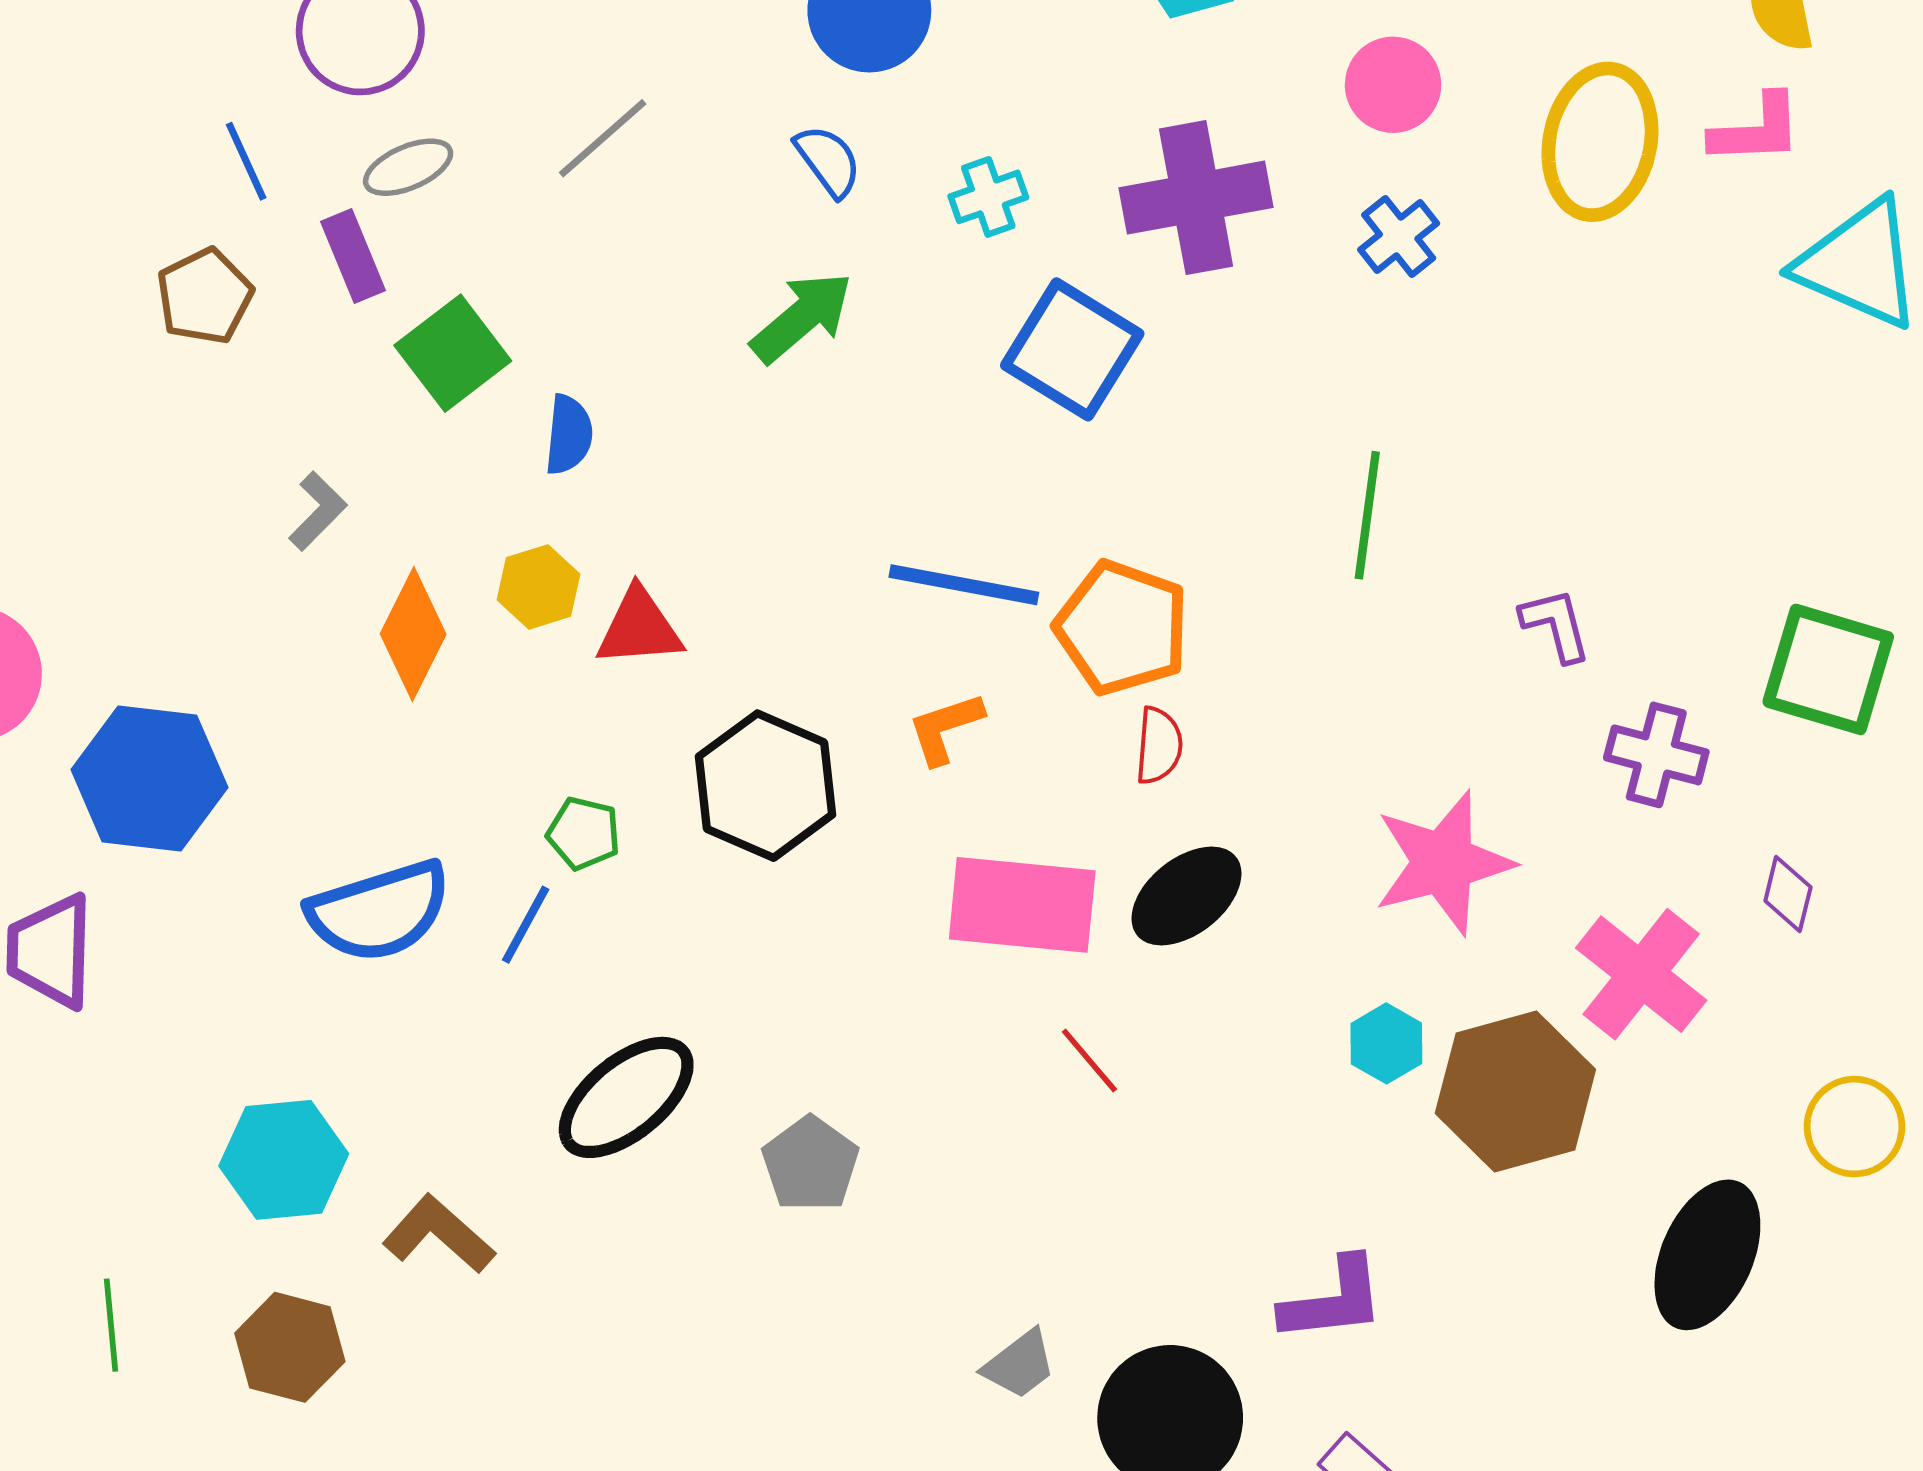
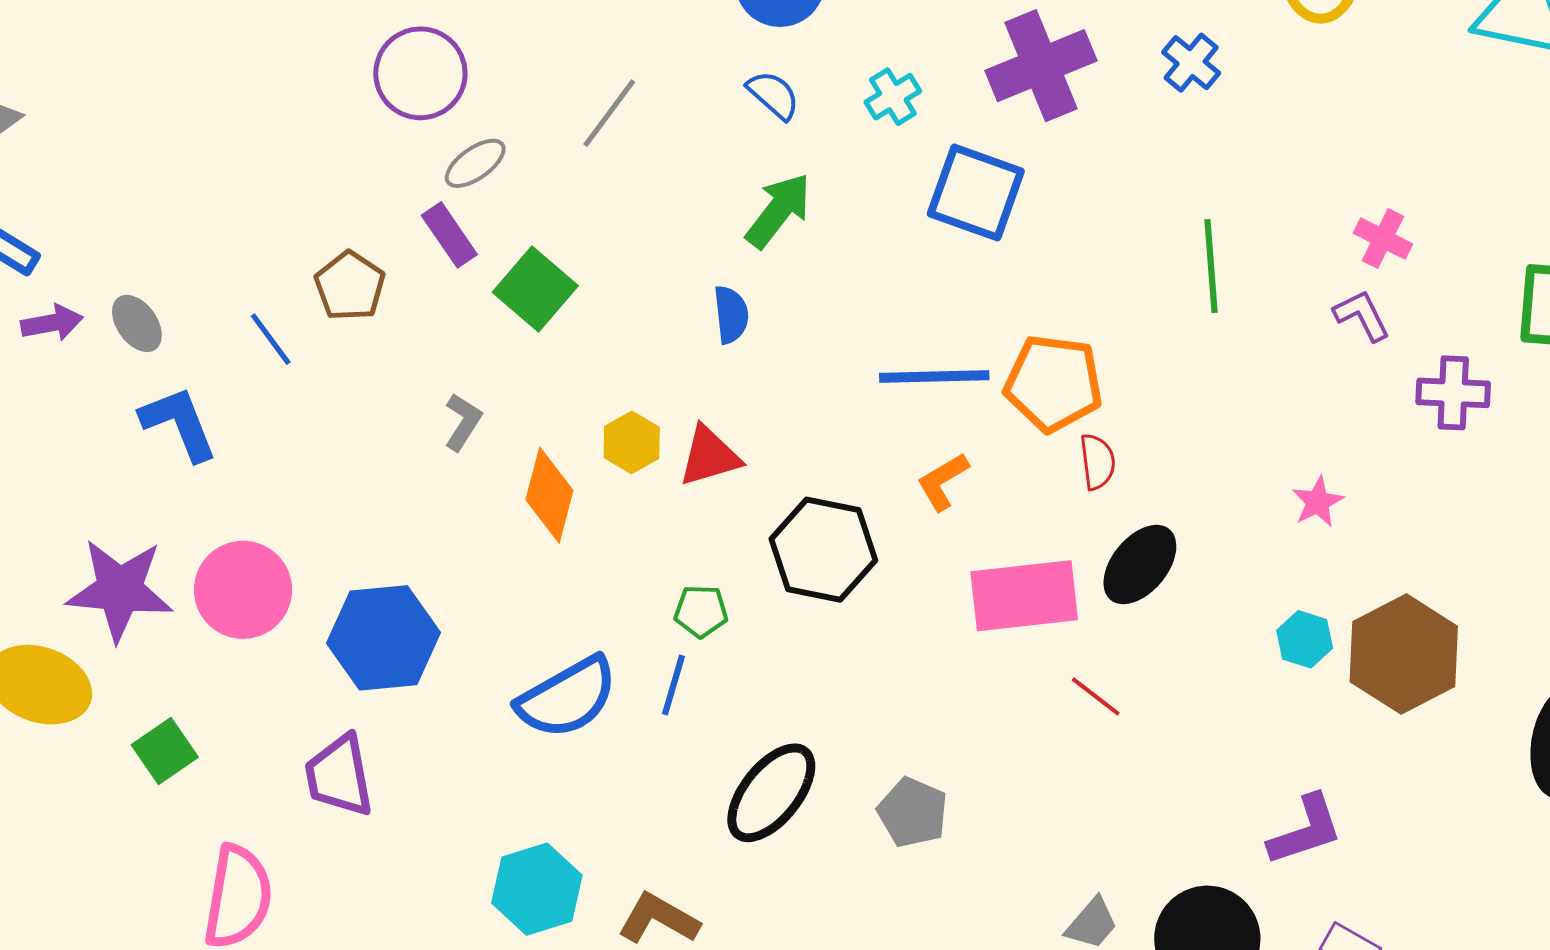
blue line: (246, 161) -> (271, 339), moved
blue semicircle: (569, 435) -> (731, 315), moved
pink star: (1443, 863) -> (1318, 502), size x0.5
pink cross: (1641, 974) -> (1383, 239), moved, size x0.6

